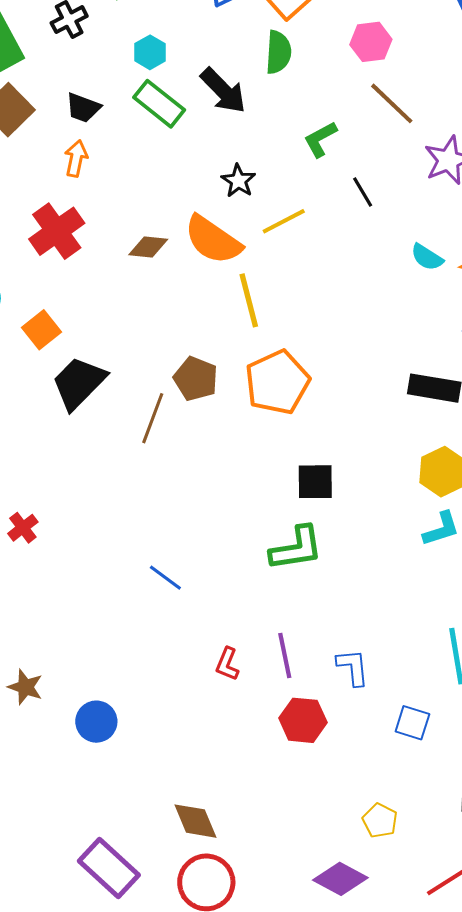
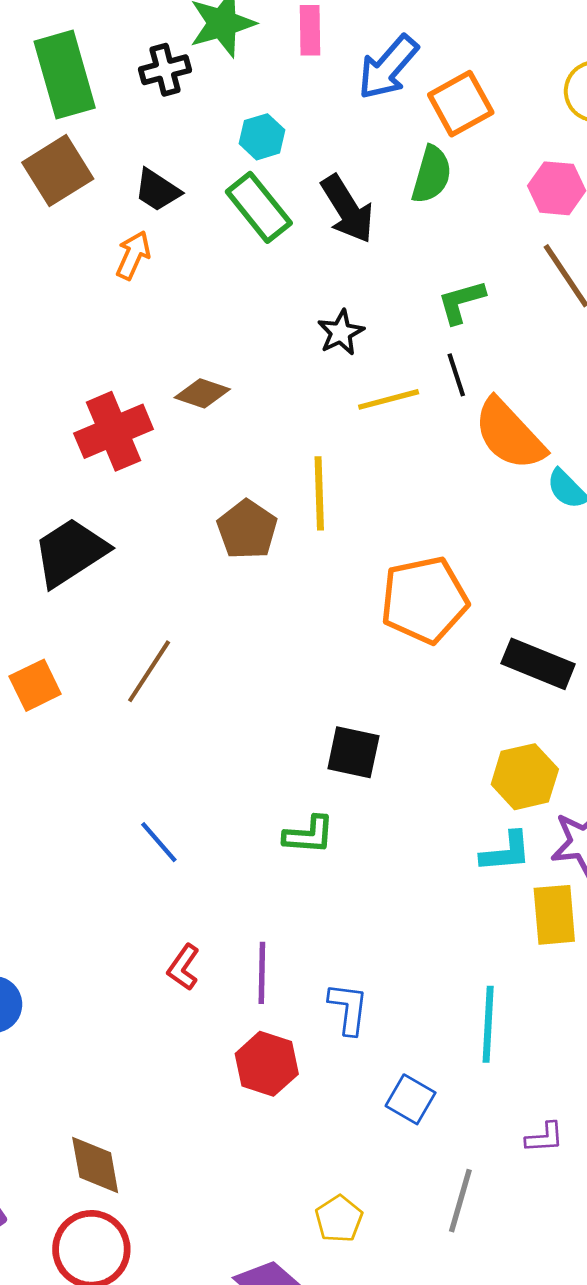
black line: (363, 192) -> (456, 375), moved
red cross: (57, 231) -> (114, 431), moved
orange semicircle: (213, 240) -> (509, 434), moved
orange square: (41, 330) -> (35, 685), moved
brown pentagon: (196, 379) -> (247, 530), moved
orange pentagon: (277, 382) -> (424, 600), moved
brown line: (153, 418) -> (149, 671), moved
green L-shape: (296, 548) -> (309, 835), size x0.7
blue line: (165, 578) -> (159, 842), moved

